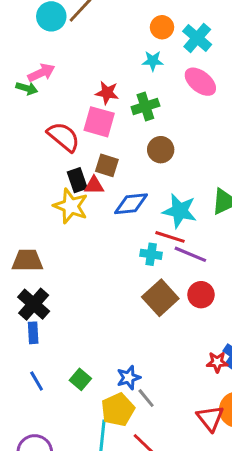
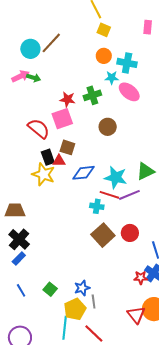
cyan cross: (197, 38) -> (127, 63), turned -30
cyan star: (153, 61) -> (112, 78), moved
pink arrow: (41, 73) -> (21, 76), moved
green arrow: (27, 88) -> (34, 78), moved
green cross: (145, 106) -> (92, 95), moved
pink square: (99, 122) -> (62, 119), turned -35
brown circle: (161, 150) -> (108, 127), moved
purple line: (190, 254) -> (129, 195), moved, turned -45
blue rectangle: (33, 333) -> (19, 258), turned 48
gray line: (146, 398) -> (94, 301), turned 32

